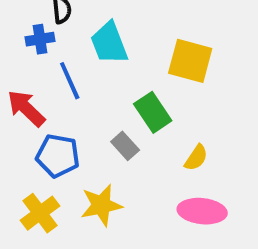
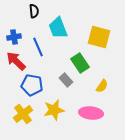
blue cross: (40, 39) -> (14, 37), moved
pink ellipse: (202, 211) -> (91, 113), moved

